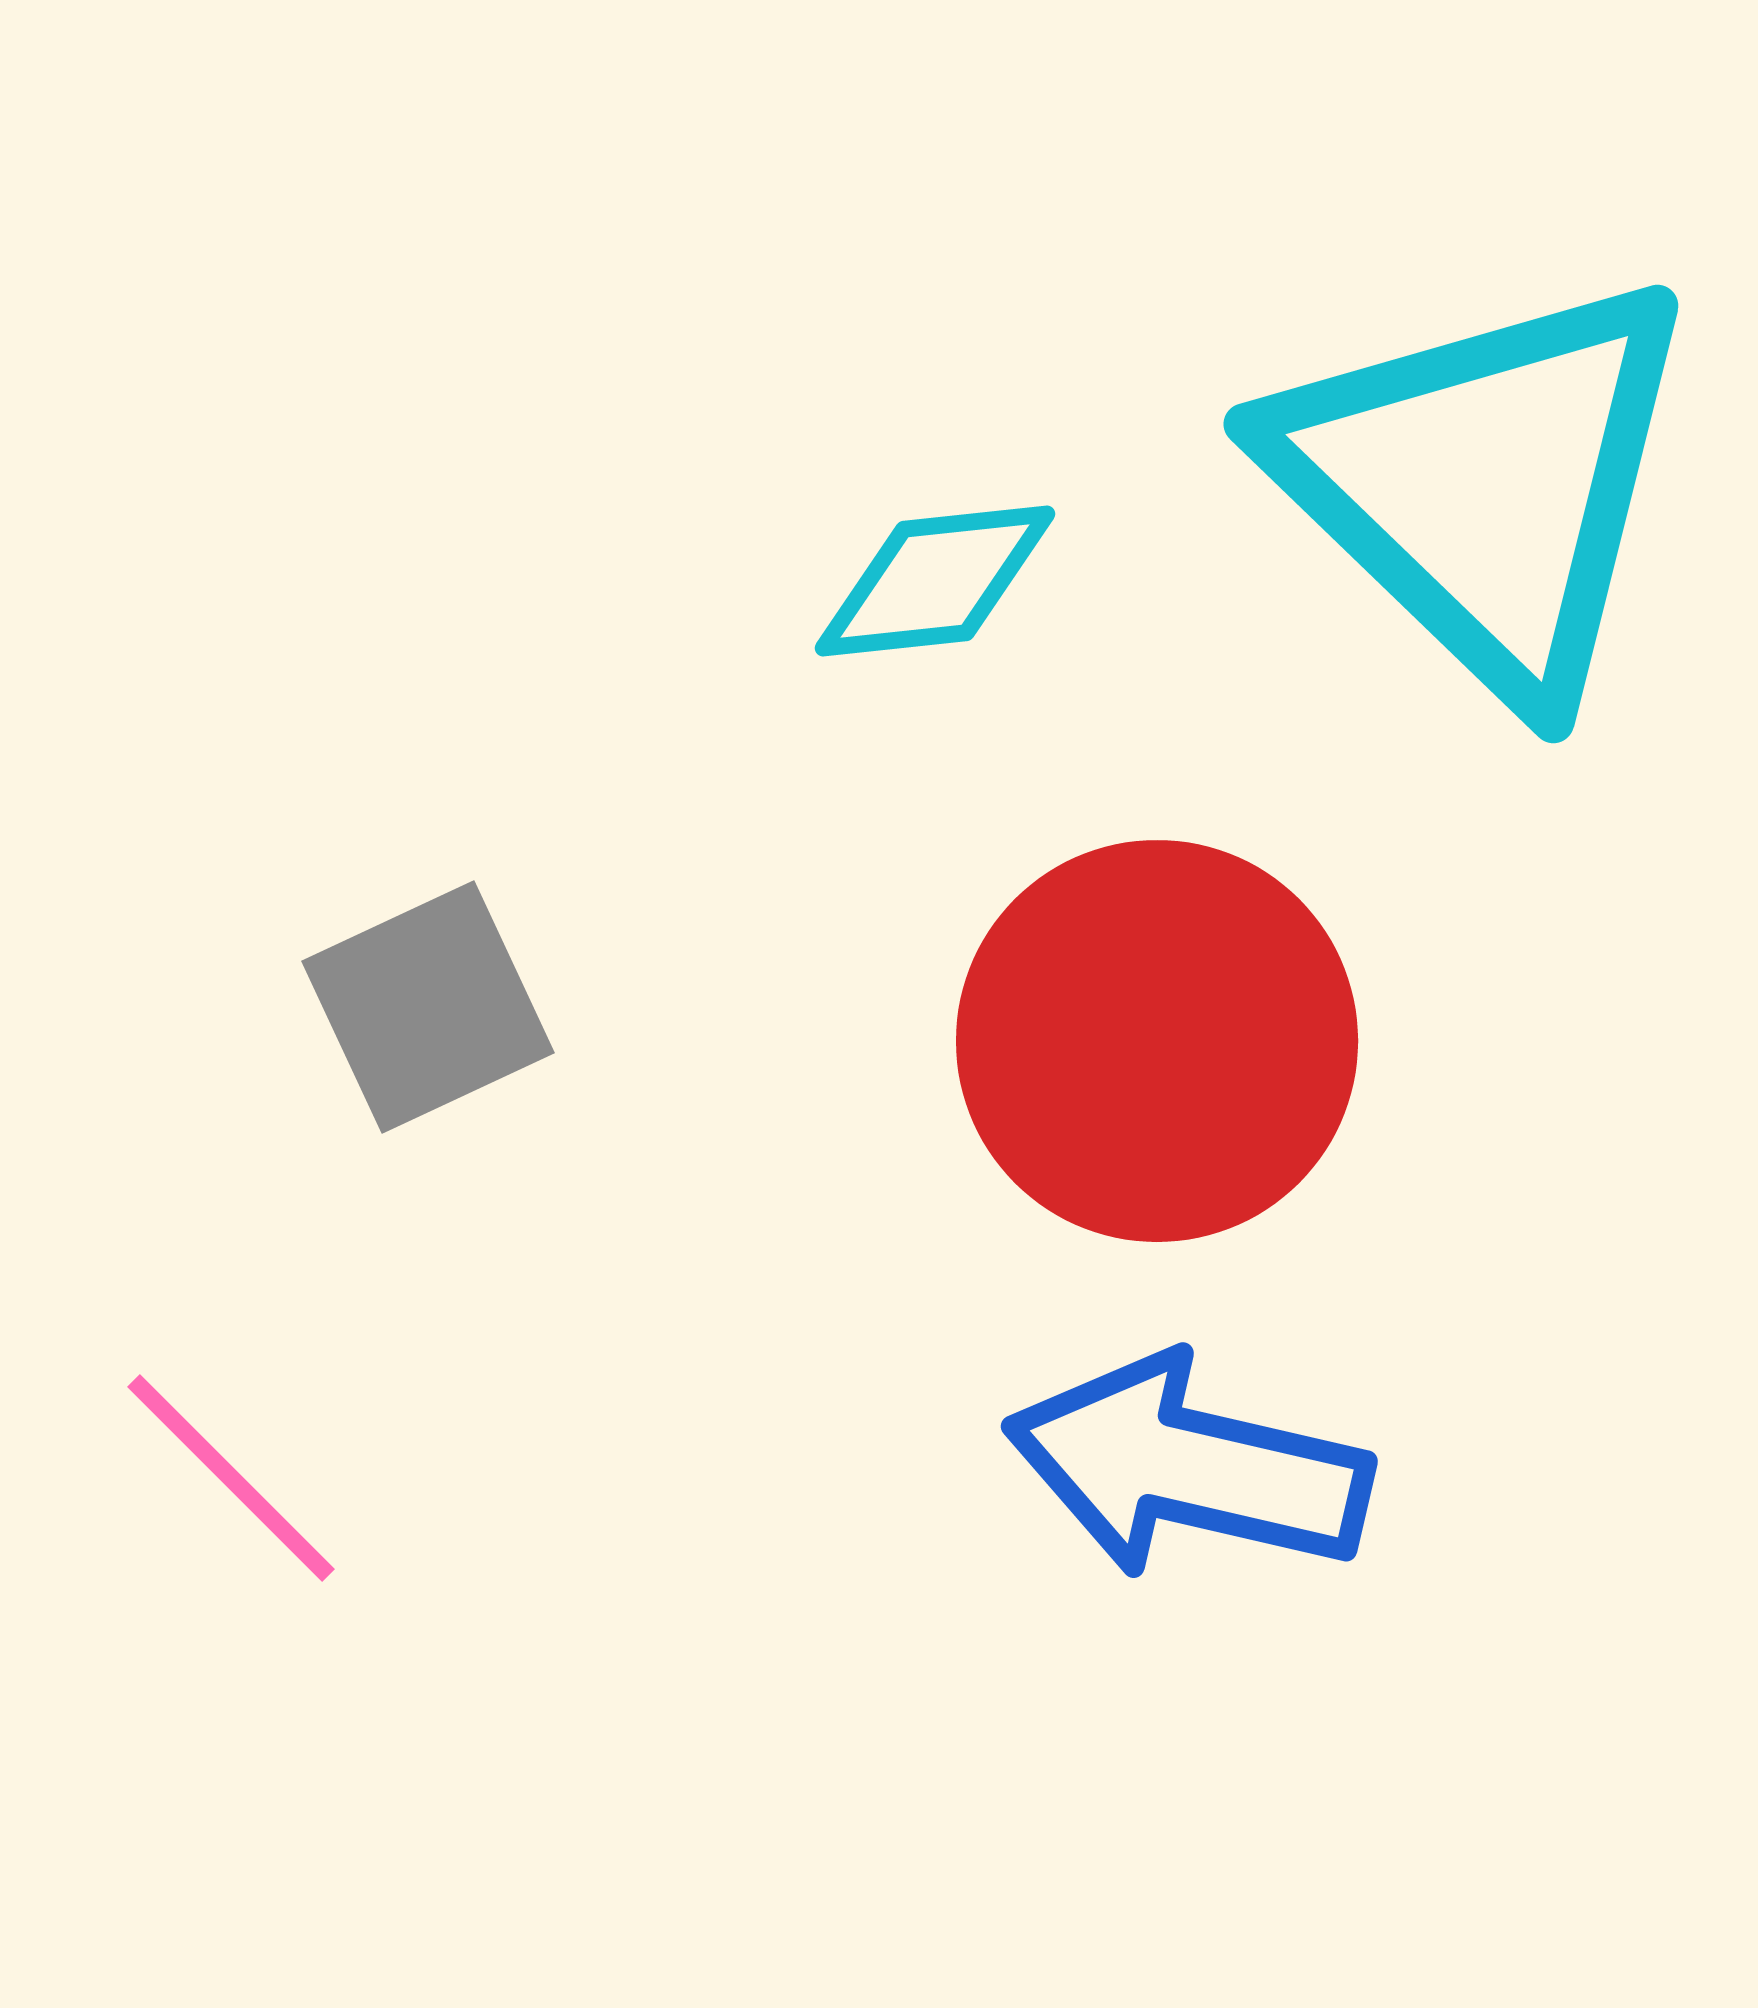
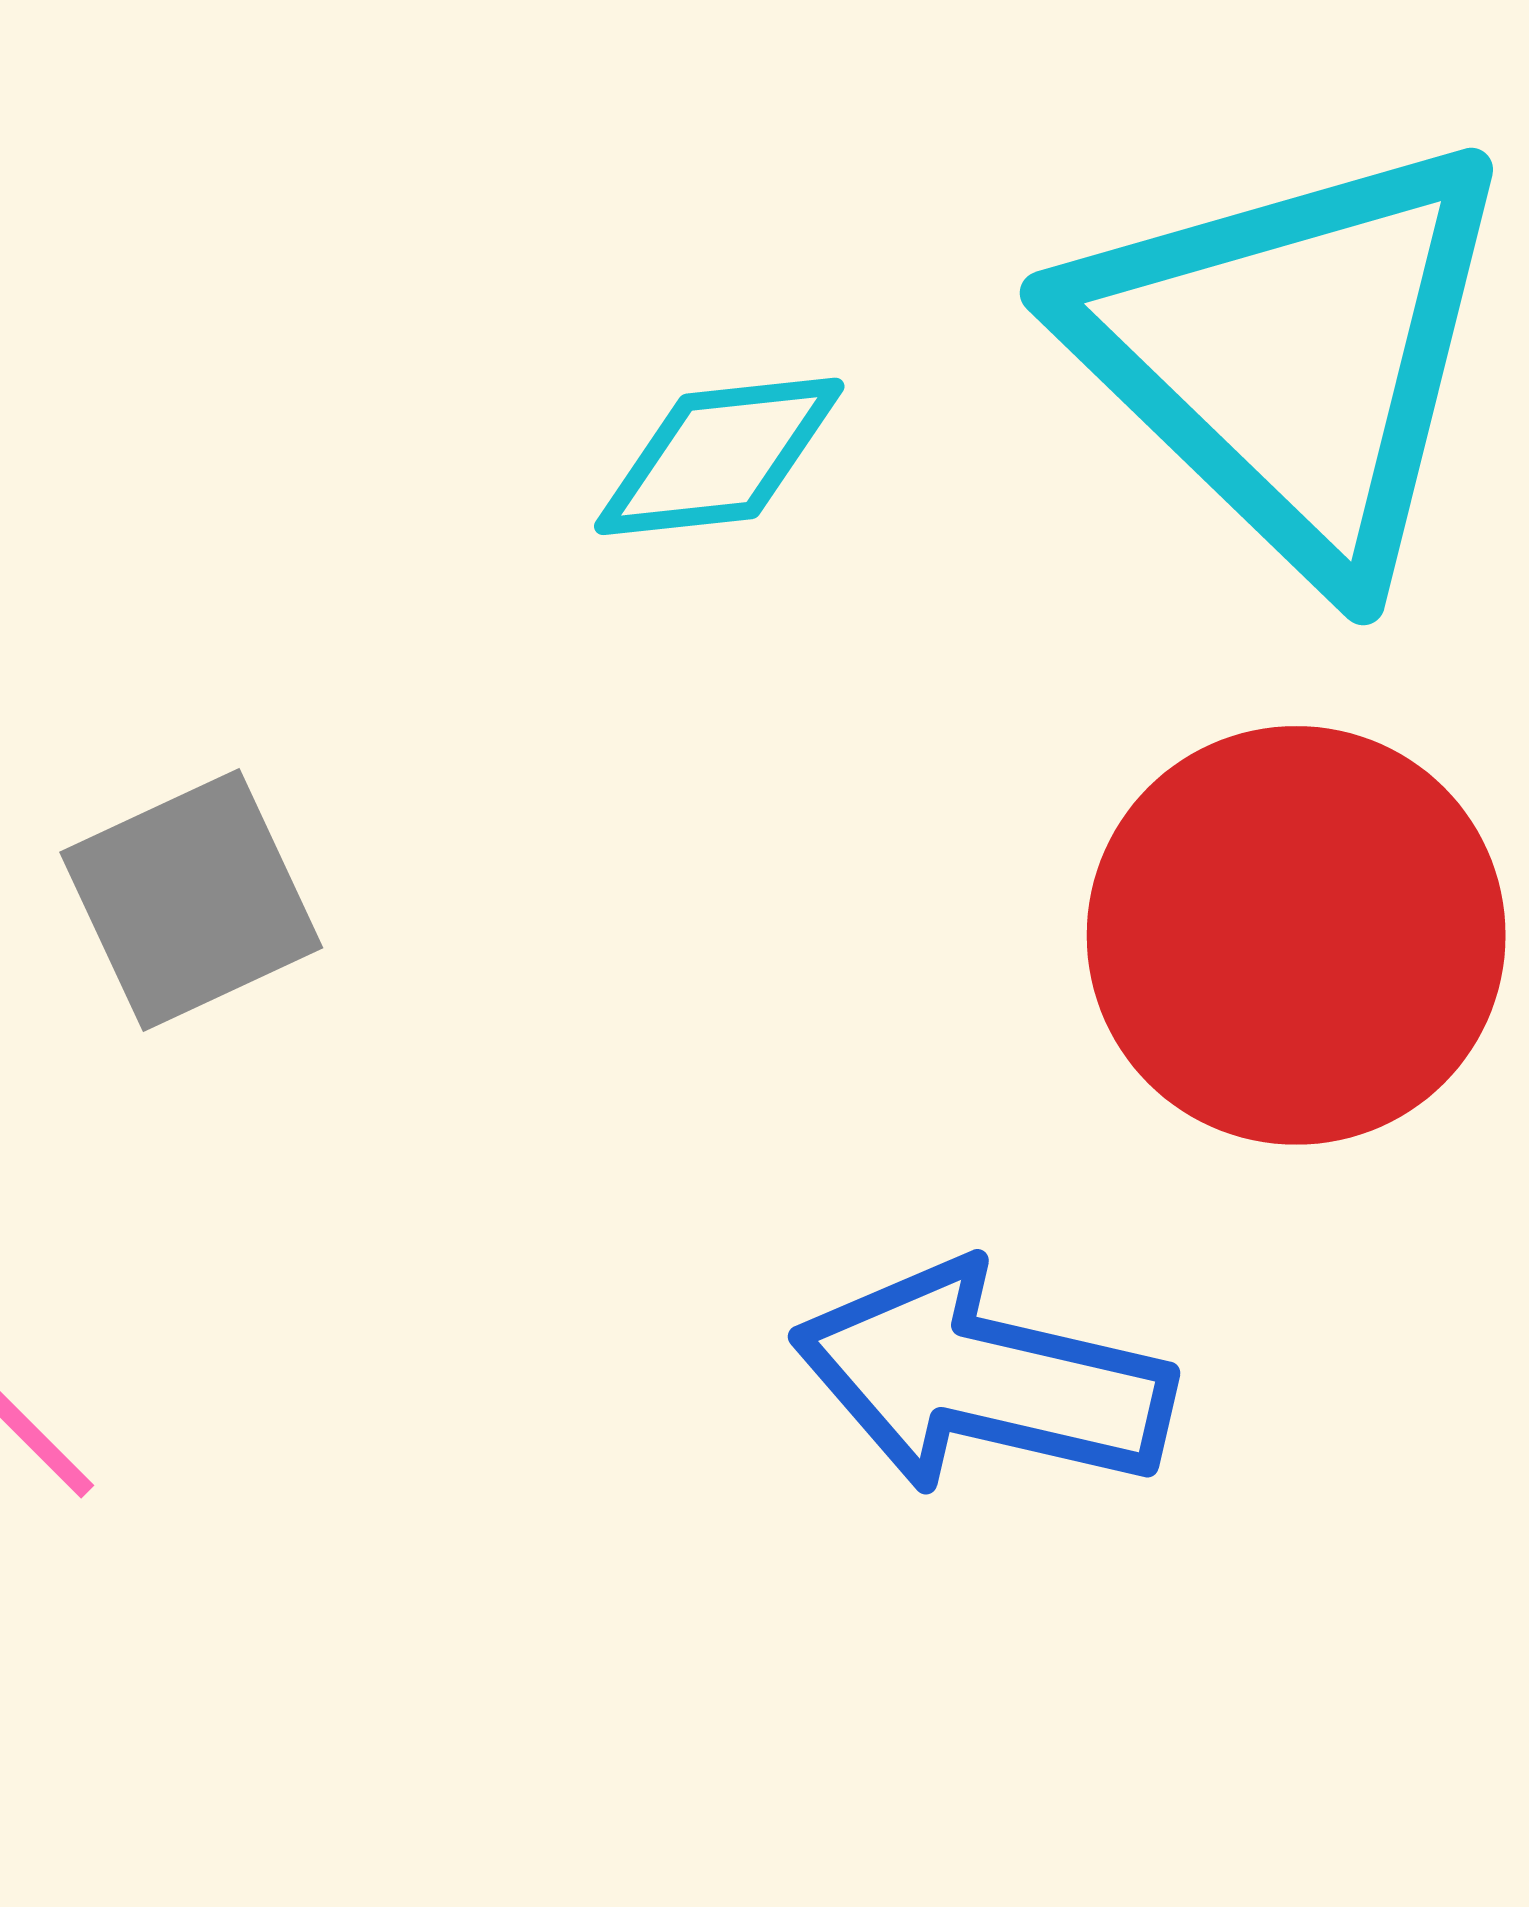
red circle: (1157, 1041) -> (1296, 935), moved

